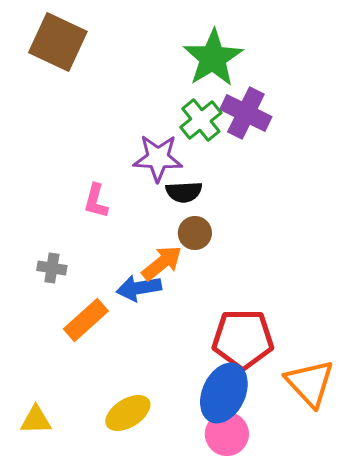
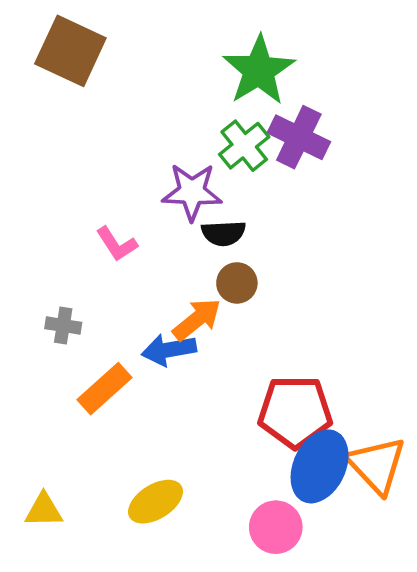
pink L-shape: (96, 201) -> (117, 244), turned -48
blue ellipse: (224, 393) -> (320, 466), moved

